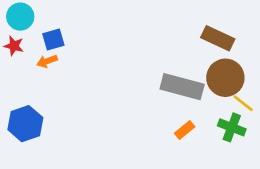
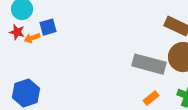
orange arrow: (47, 61) -> (32, 38), moved

